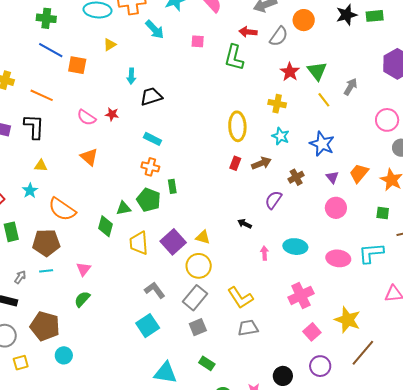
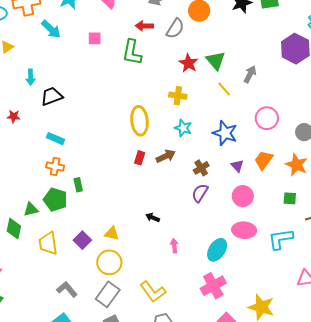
pink circle: (387, 120) -> (267, 118), moved
purple semicircle: (273, 200) -> (200, 193), moved
purple square: (173, 242) -> (82, 240), size x0.7
cyan ellipse: (295, 247) -> (217, 250), moved, turned -60
pink ellipse: (338, 258) -> (244, 230), moved

